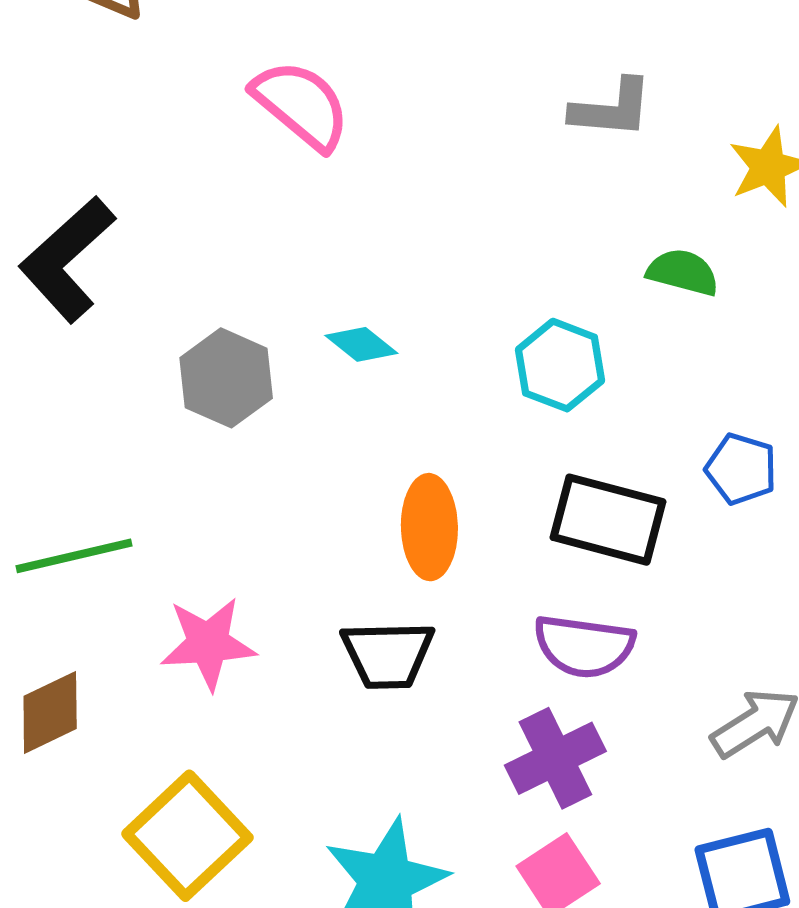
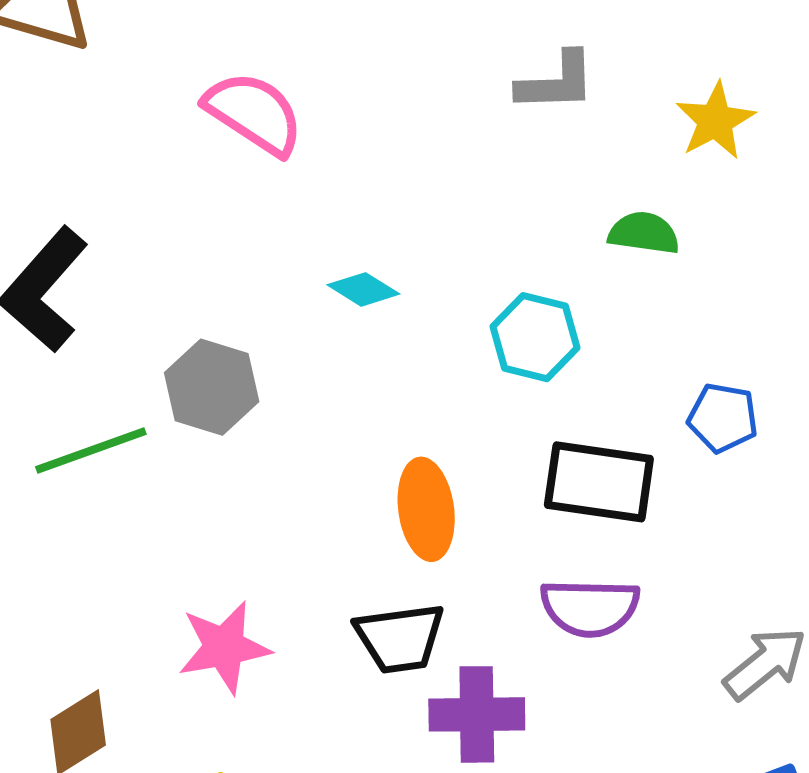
cyan diamond: (361, 344) -> (363, 289), moved
green line: (74, 556) -> (91, 451), moved
purple cross: (555, 758) -> (477, 714), moved, turned 32

